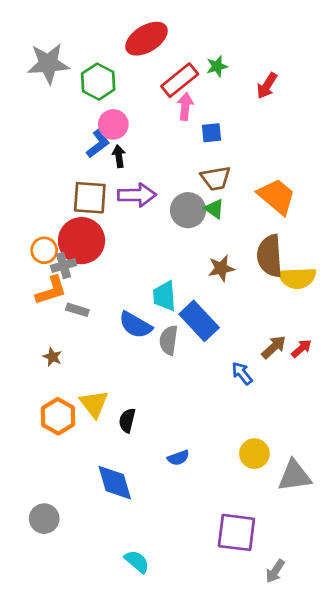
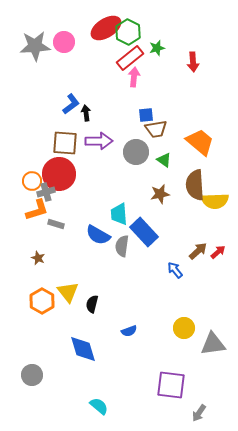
green hexagon: (98, 82) -> (128, 32), moved
red arrow: (267, 86) -> (193, 62), turned -36
pink circle: (113, 124) -> (64, 42), moved
blue square: (212, 133) -> (146, 115), moved
green triangle: (214, 209) -> (164, 160), moved

